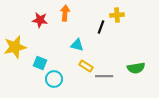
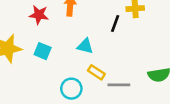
cyan square: (40, 63) -> (43, 51), moved
cyan circle: (54, 79) -> (71, 89), moved

